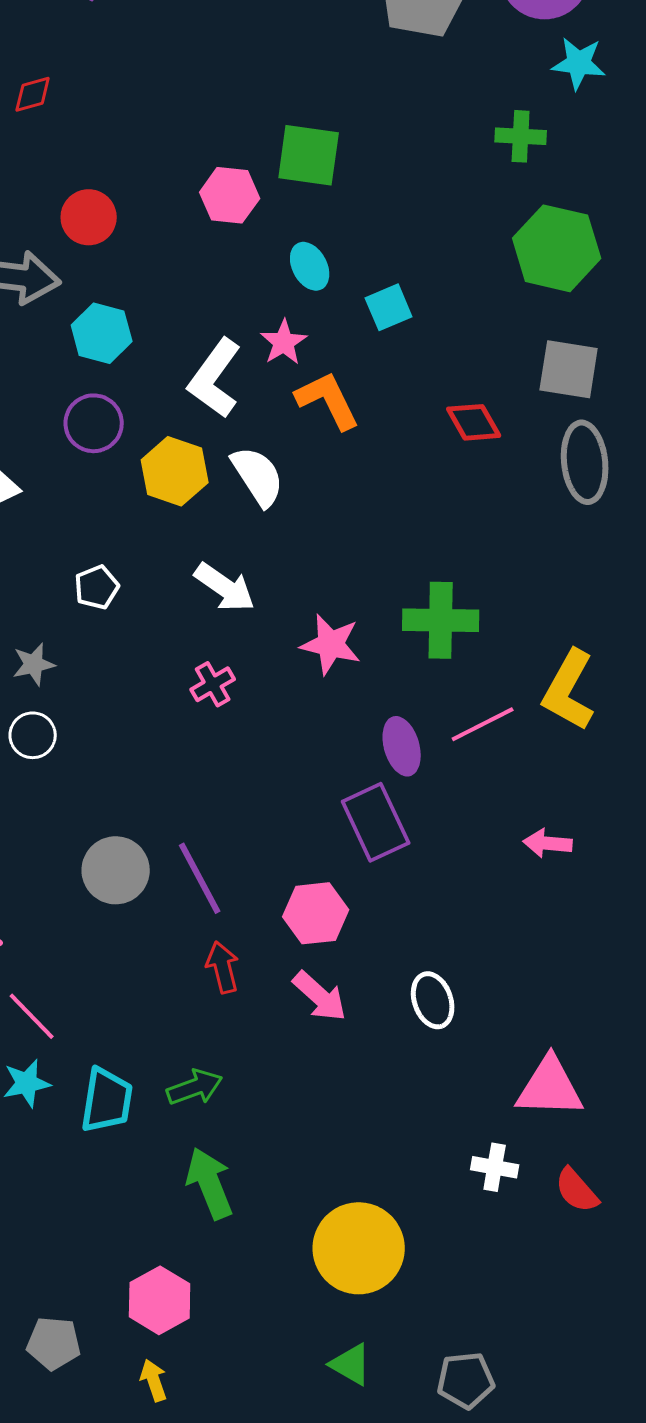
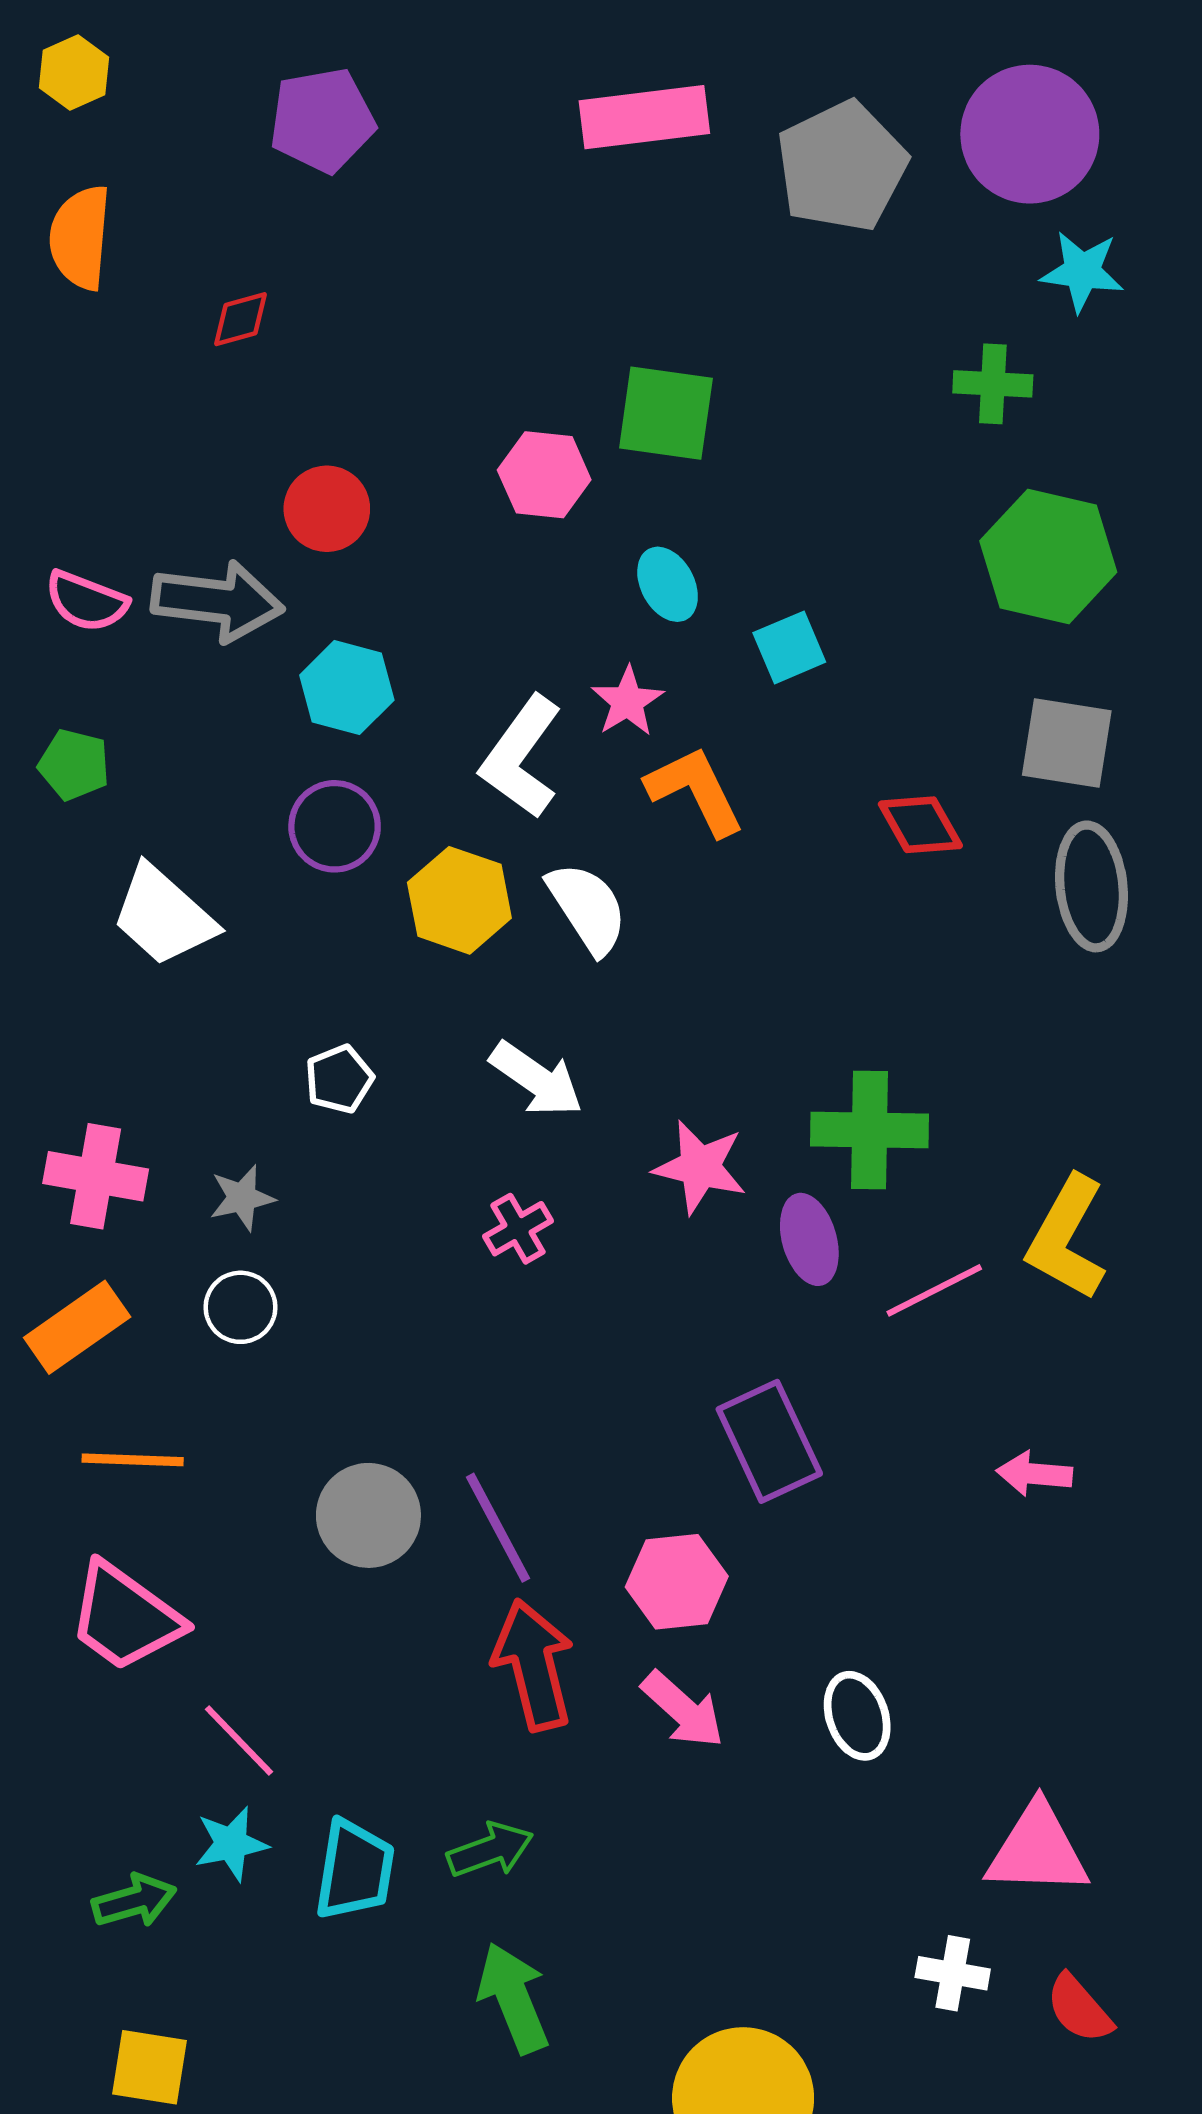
purple ellipse: (402, 746) -> (809, 1239), moved
red arrow: (223, 967) -> (533, 1665), size x1.6

